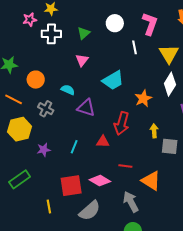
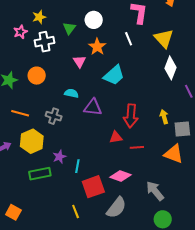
white circle: (115, 23) -> (94, 20), moved
green triangle: (84, 33) -> (69, 28), moved
orange circle: (36, 80) -> (37, 76), moved
orange star: (143, 98) -> (97, 47), moved
cyan line: (74, 147) -> (77, 166), moved
red line: (125, 166) -> (137, 147), moved
green rectangle: (20, 179) -> (40, 174), moved, turned 35
orange triangle: (151, 181) -> (174, 154), moved

